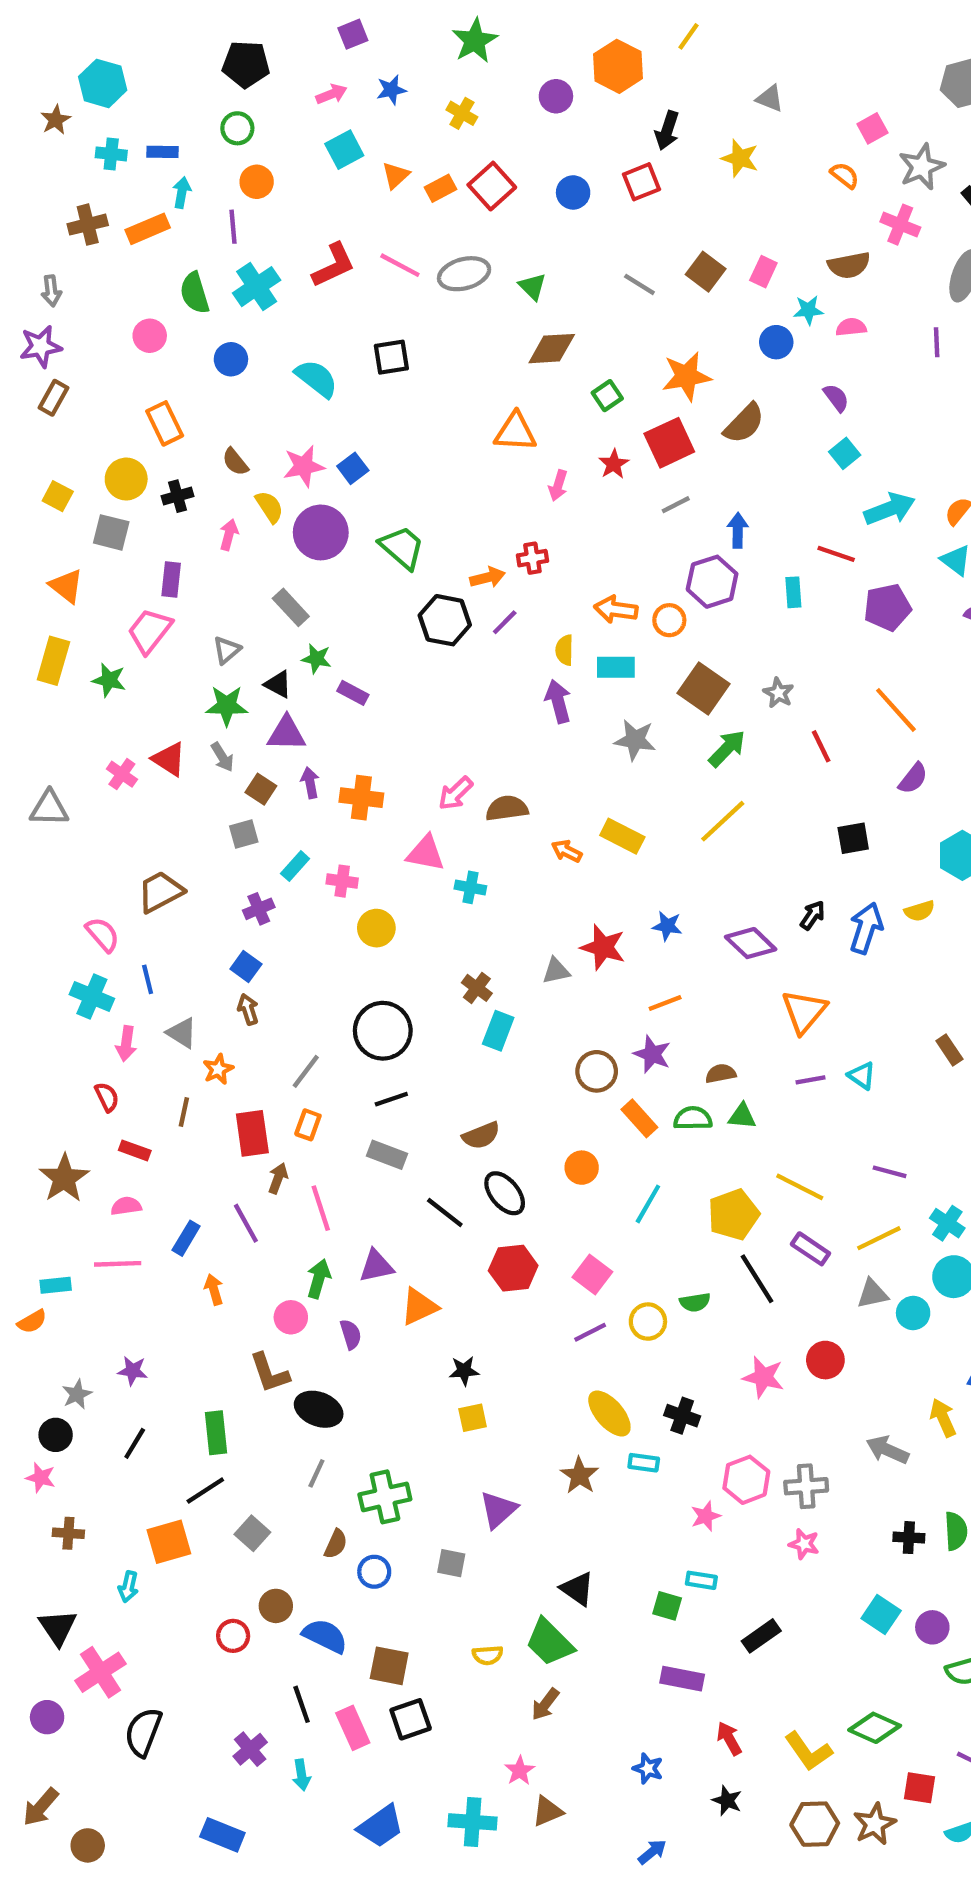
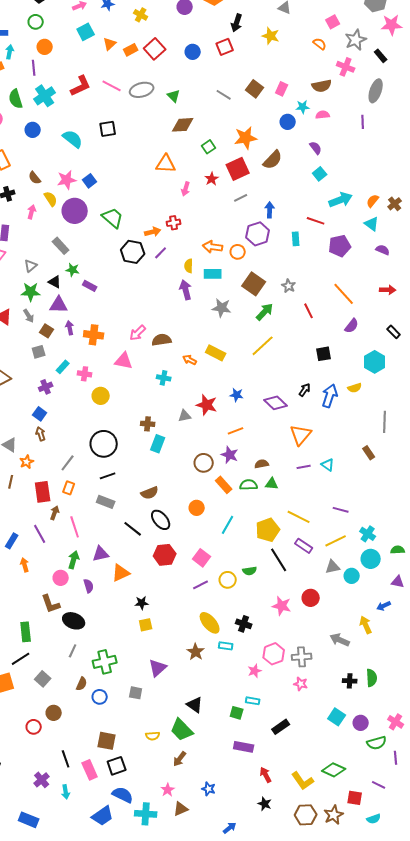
cyan cross: (470, 887) -> (164, 378), moved
brown cross: (477, 988) -> (148, 424), turned -32
blue semicircle: (325, 1636) -> (123, 795), moved
blue star: (648, 1768) -> (209, 789), moved

